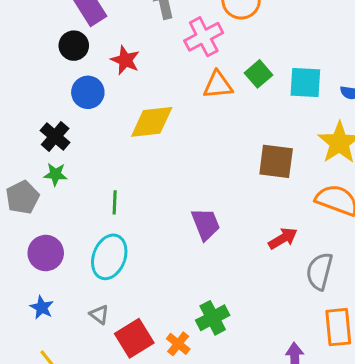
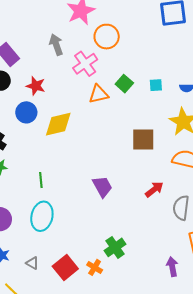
cyan square: (305, 82) -> (156, 85), size x0.6
blue circle: (88, 92) -> (26, 112), moved
gray triangle: (99, 314) -> (32, 263), moved

